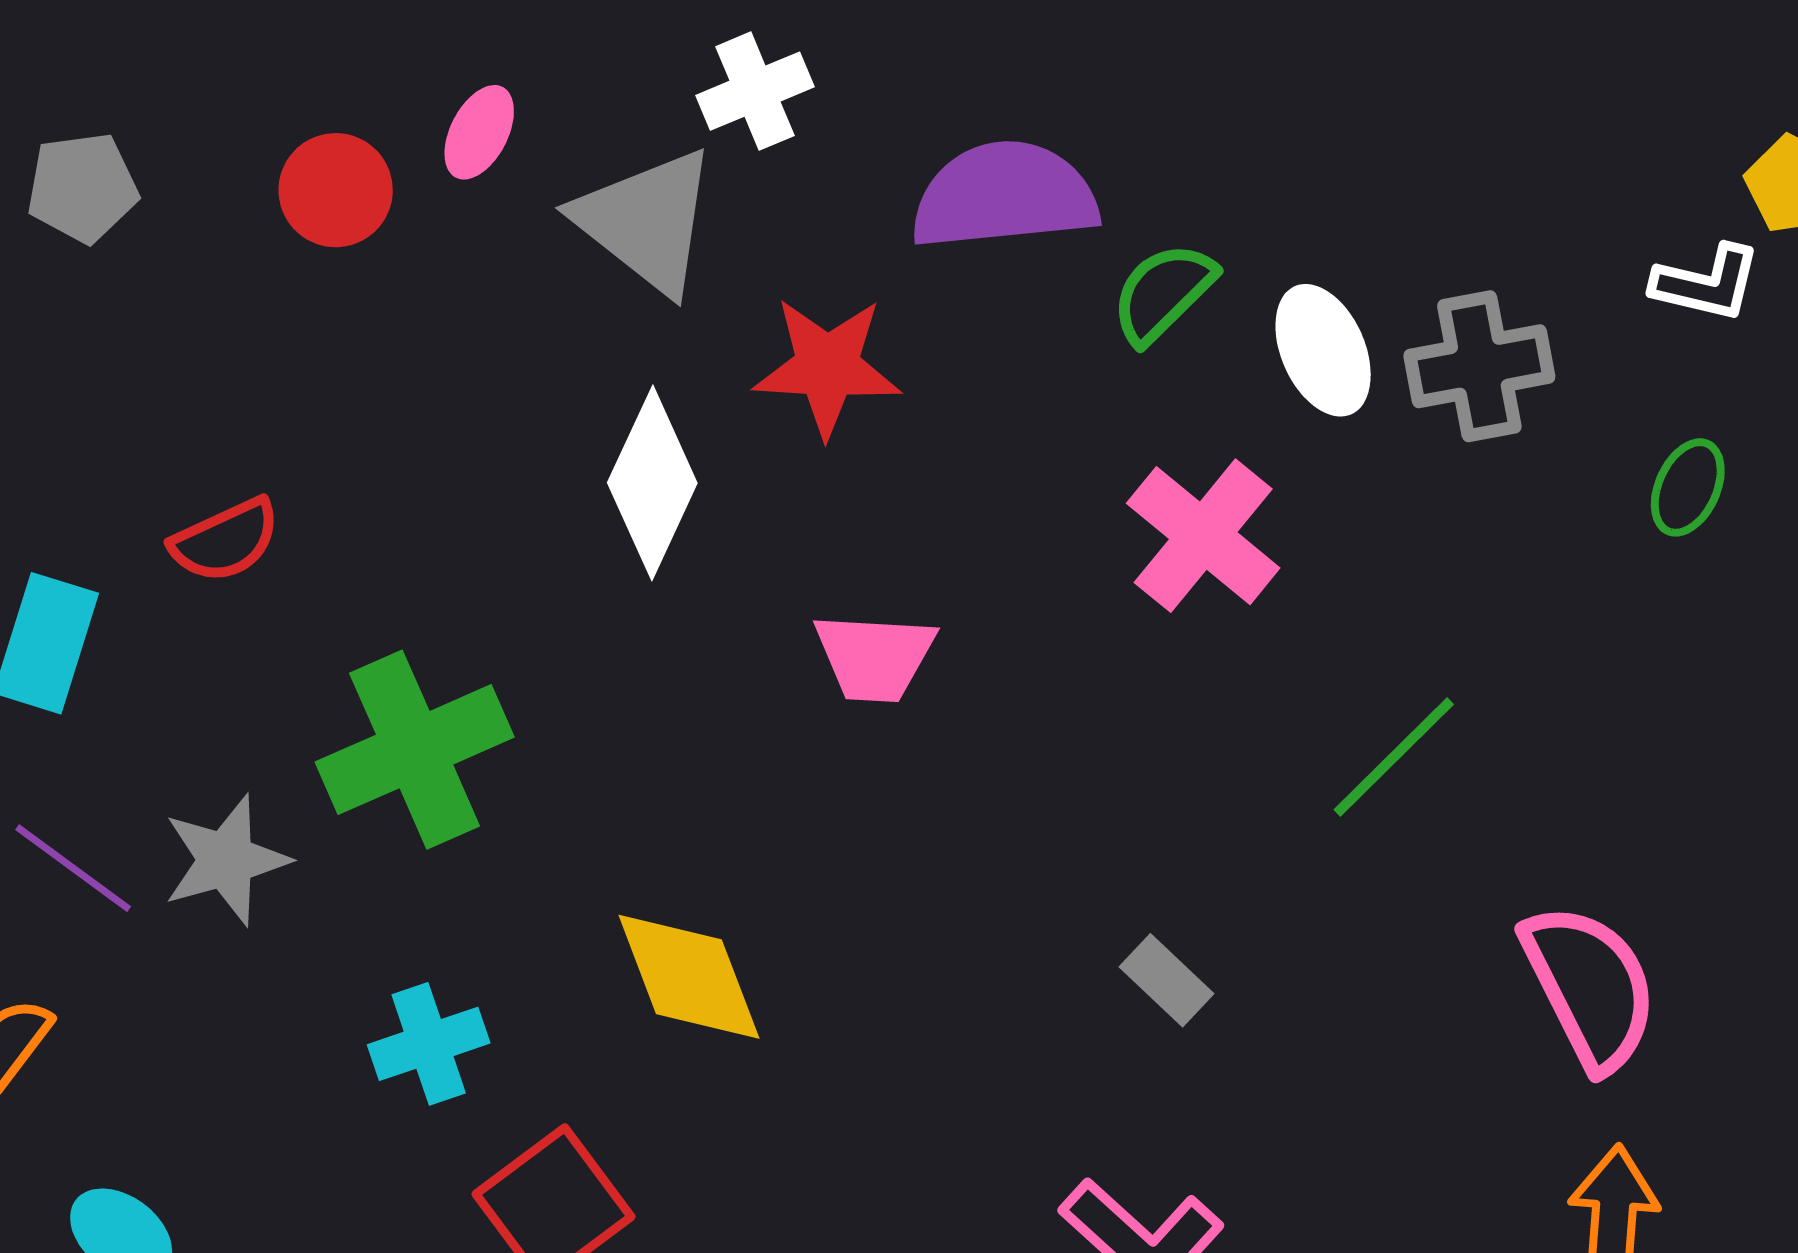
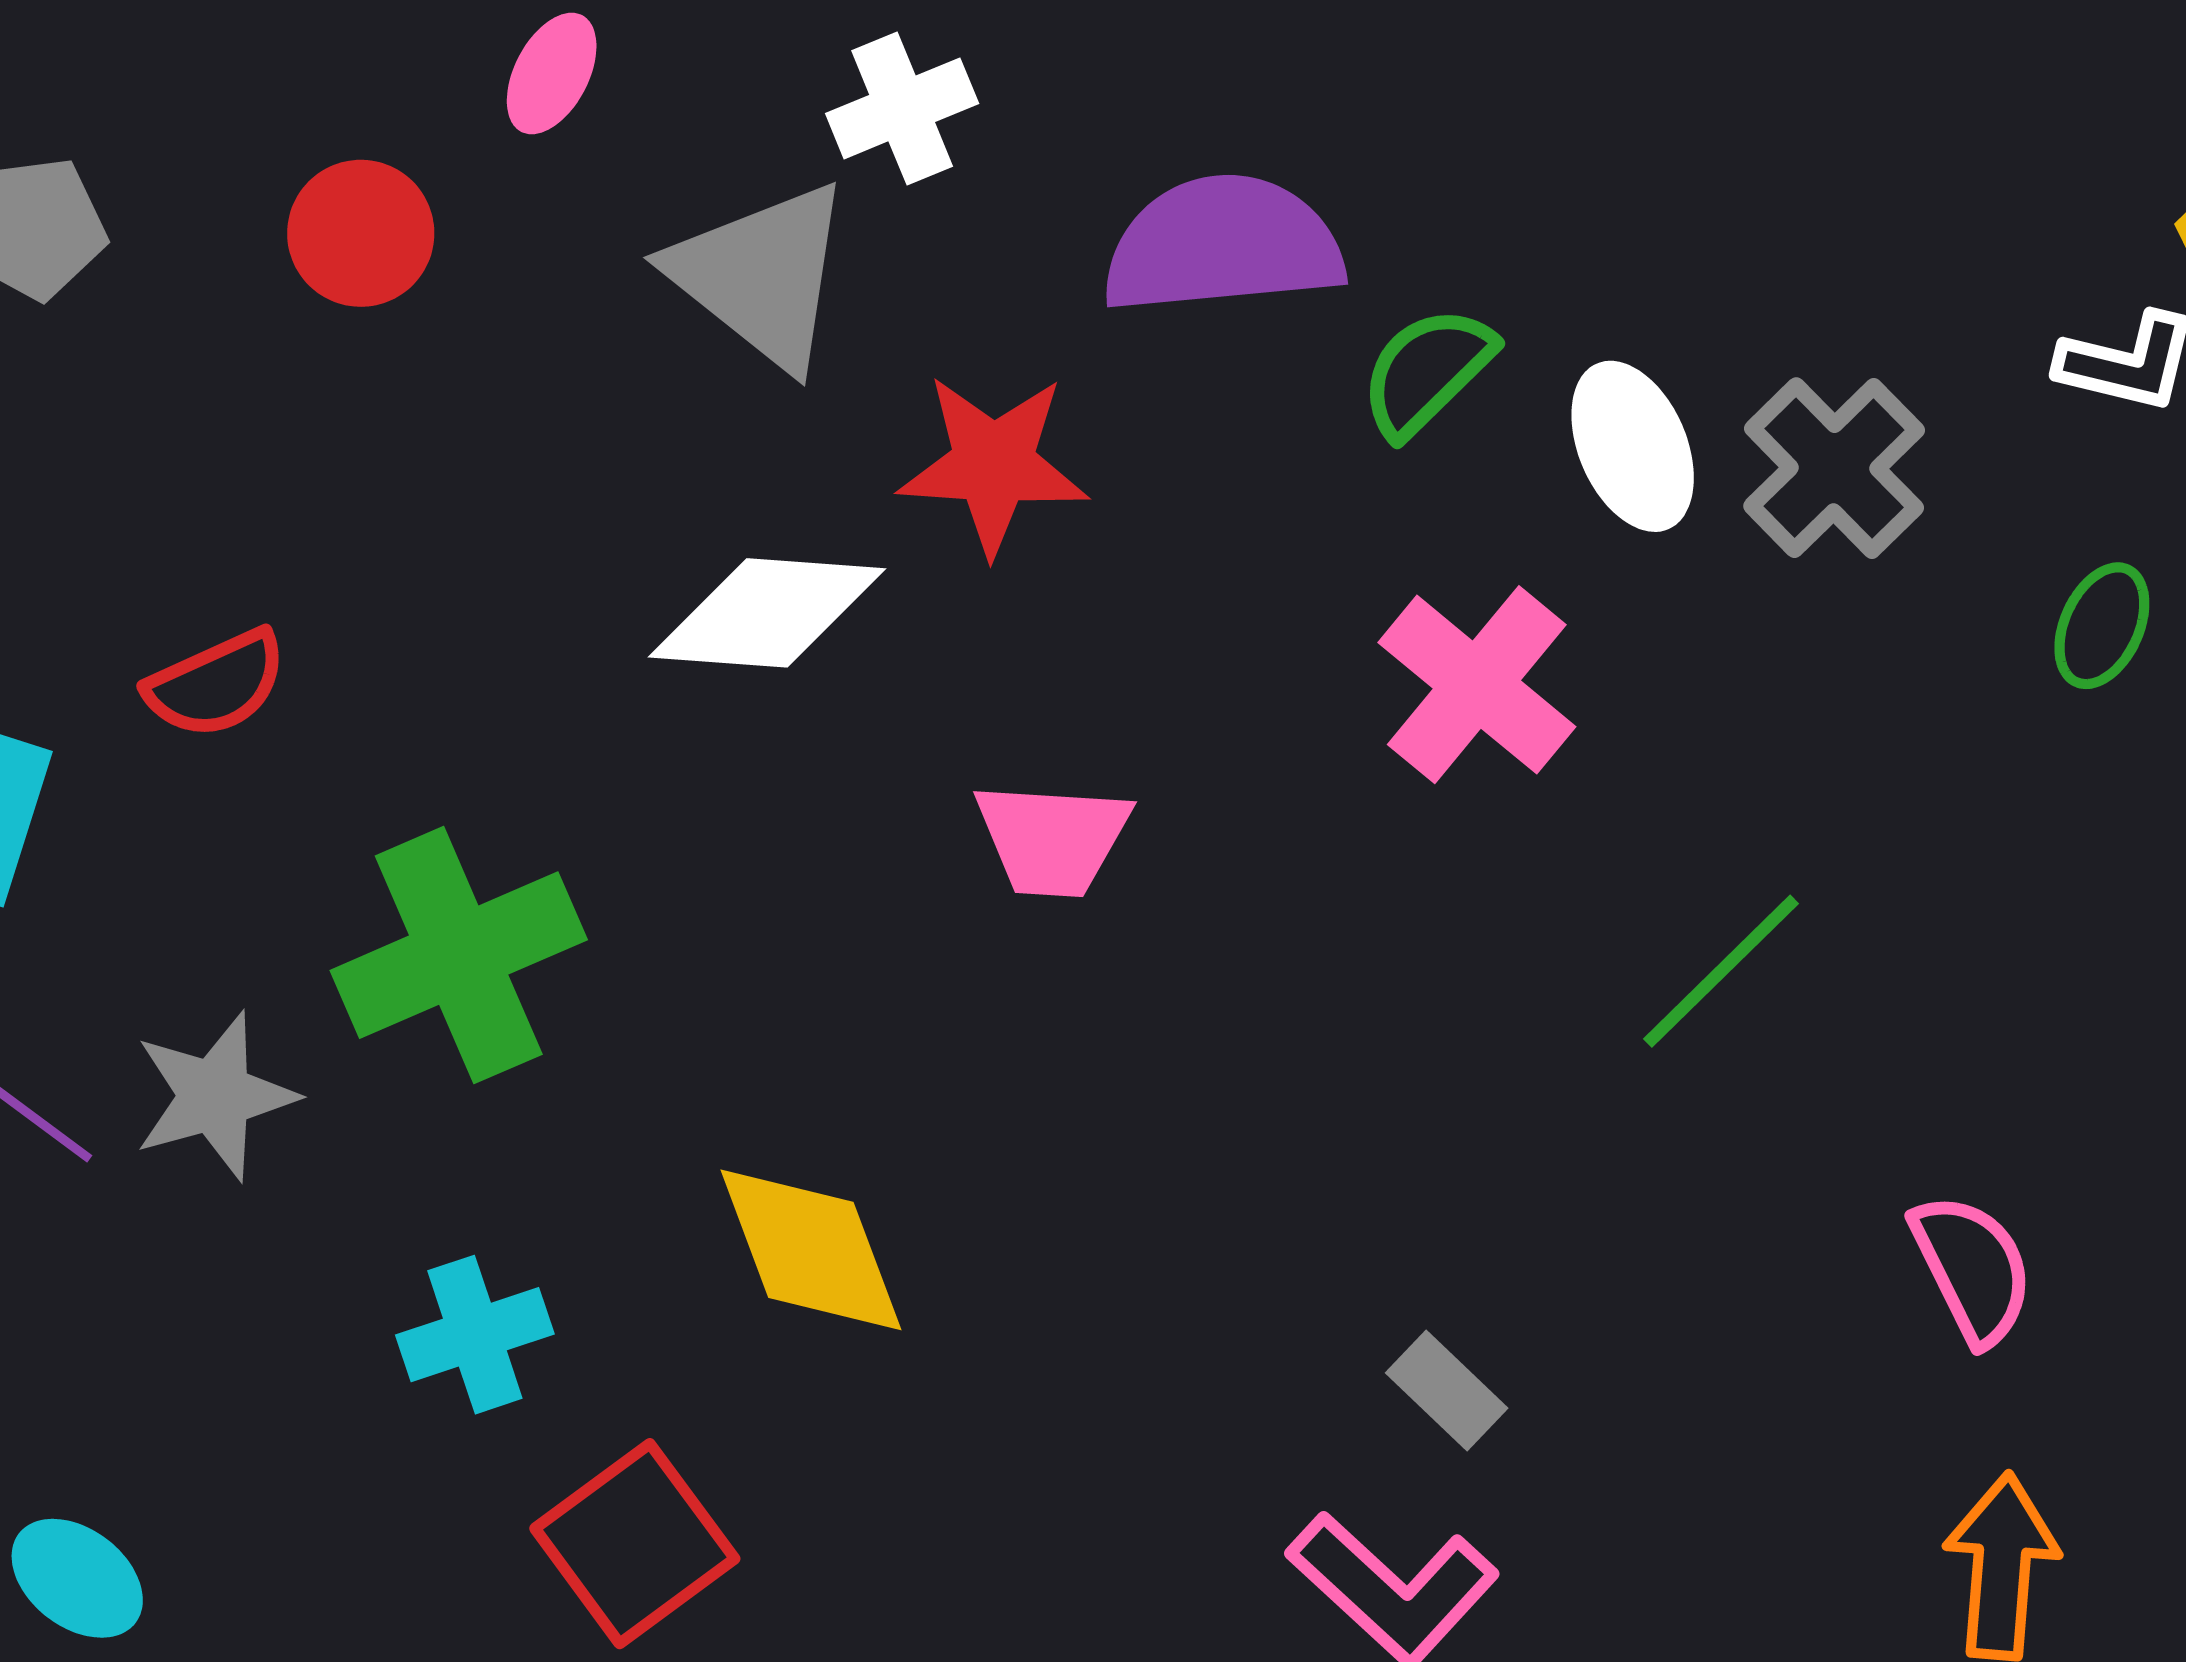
pink ellipse: (479, 132) -> (552, 73), moved
gray cross: (1479, 366) -> (1834, 468), turned -34
white diamond: (652, 483) -> (767, 613), turned 69
gray rectangle: (1167, 980) -> (1447, 1391), moved
pink semicircle: (1590, 987) -> (1972, 1269), size x0.7

